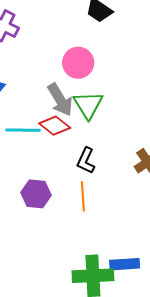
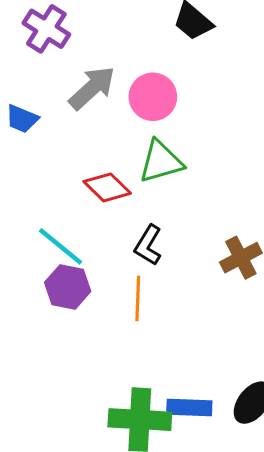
gray arrow: (60, 100) -> (92, 88), moved, turned -108
green triangle: (88, 105) -> (161, 162), turned 40
cyan line: (23, 130) -> (60, 246), moved, turned 32

